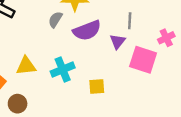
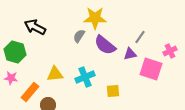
gray line: (130, 21) -> (140, 37), turned 32
purple semicircle: (87, 30) -> (105, 45), turned 60
purple triangle: (117, 41) -> (130, 54), turned 40

